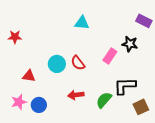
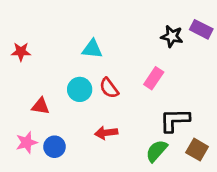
cyan triangle: (82, 23) -> (92, 49), moved
black star: (130, 44) -> (172, 36), moved
green semicircle: (104, 100) -> (156, 151), moved
brown square: (141, 107) -> (197, 150), turned -35

